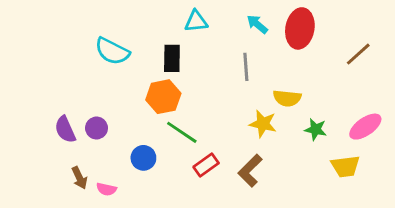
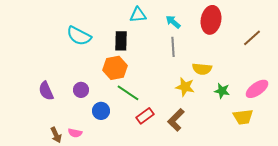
cyan arrow: (257, 24) -> (173, 22), moved
purple circle: (97, 128) -> (81, 90), moved
brown arrow: (79, 178) -> (56, 135), moved

